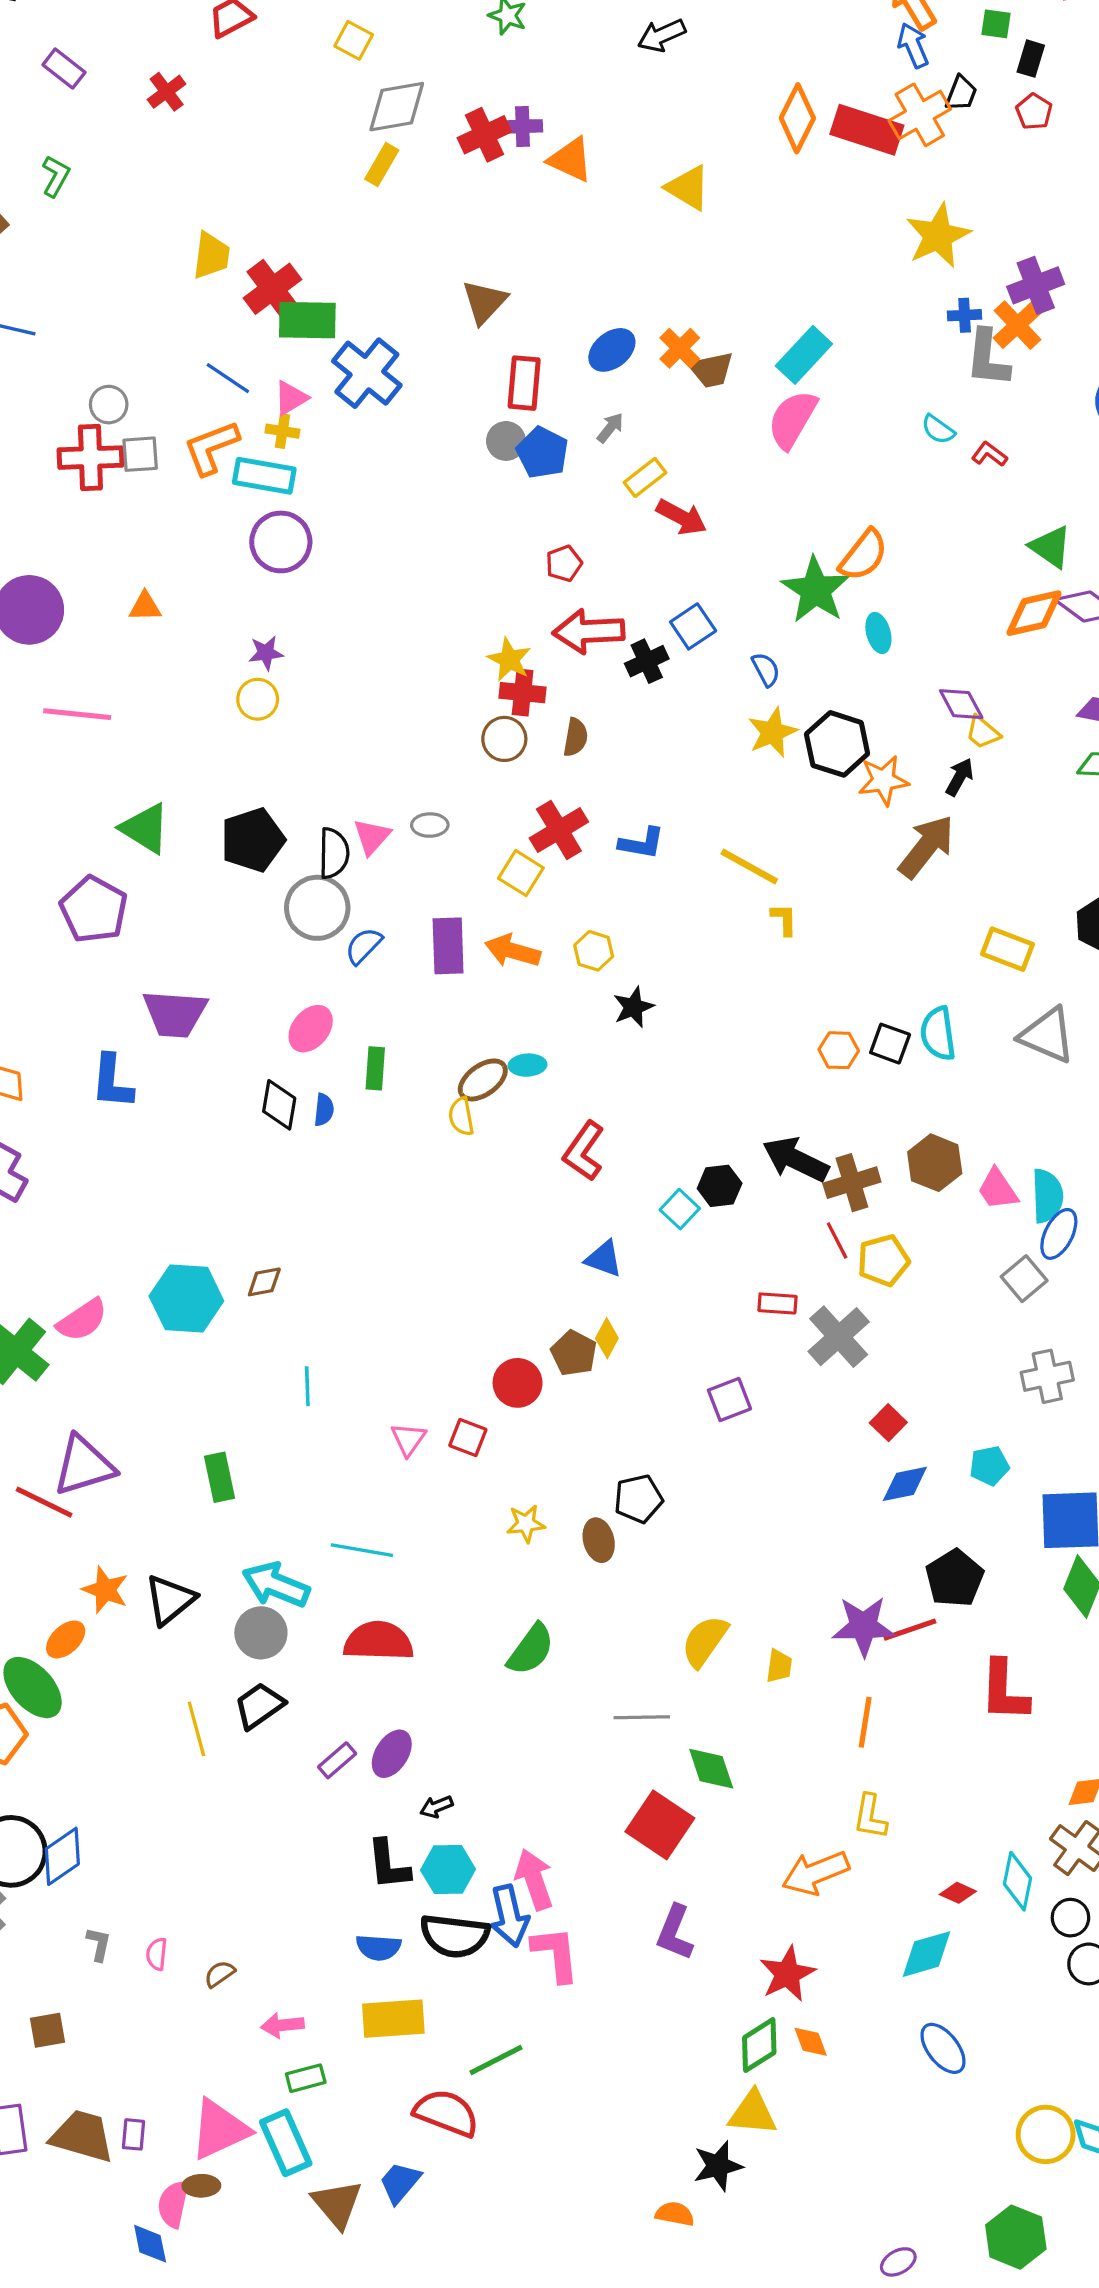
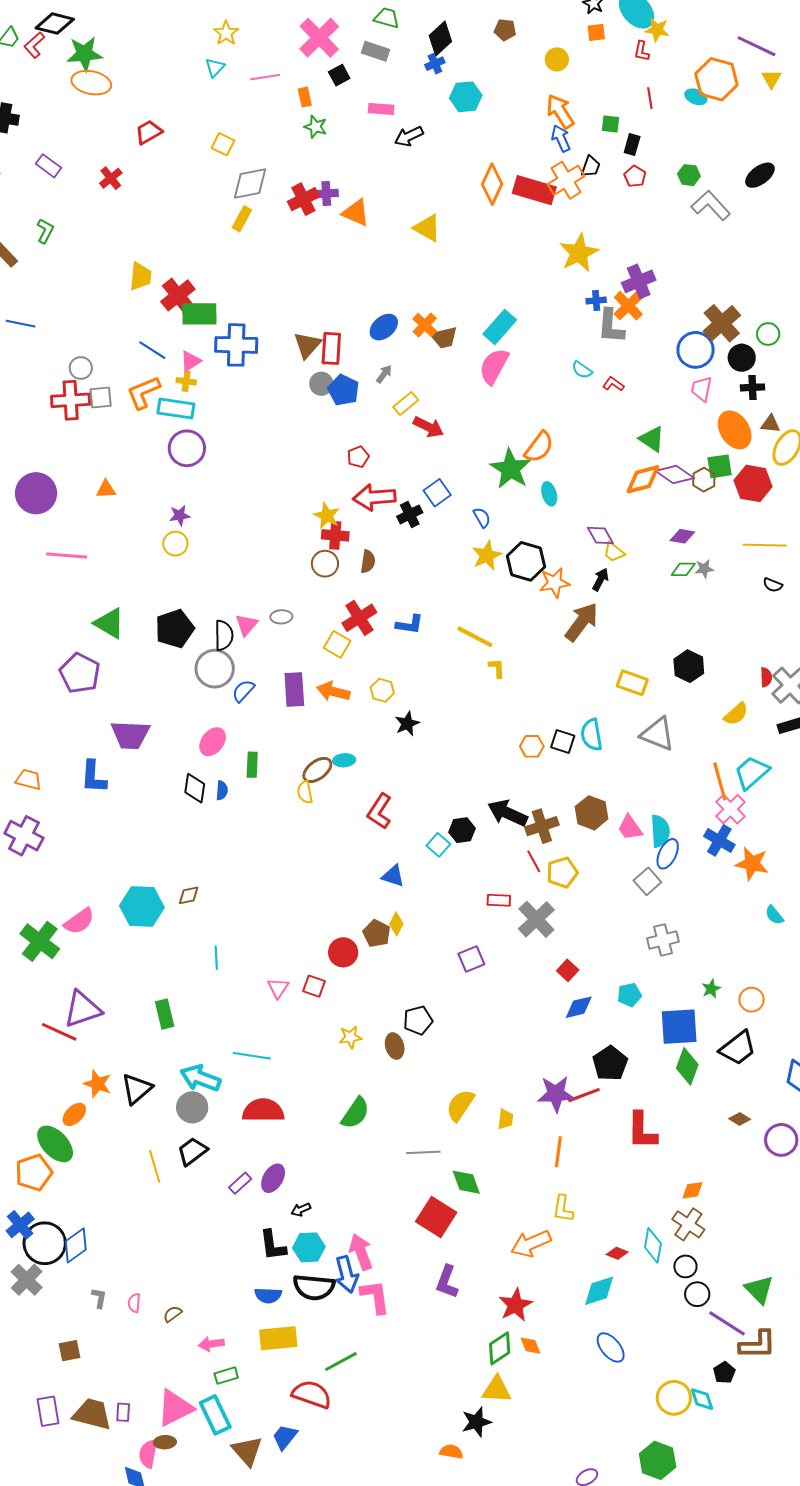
brown triangle: (484, 302) -> (307, 345), moved
blue cross: (367, 373) -> (236, 345), turned -36

